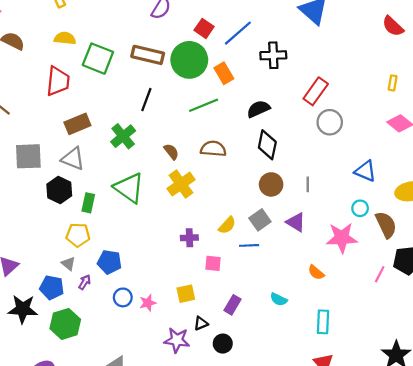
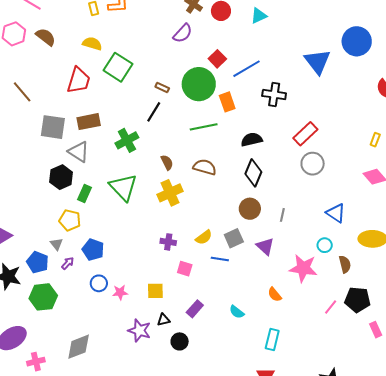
brown rectangle: (148, 55) -> (162, 88), moved, size x0.5
gray square: (28, 156) -> (53, 127), moved
brown semicircle: (386, 225) -> (345, 264), size x0.7

